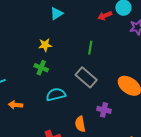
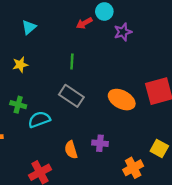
green cross: (41, 68) -> (18, 105), moved
purple cross: (104, 110) -> (100, 143), moved

